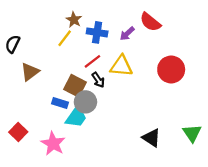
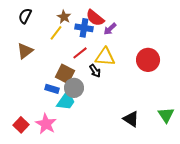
red semicircle: (150, 22) -> (95, 18), moved
black semicircle: (13, 44) -> (25, 16), moved
brown triangle: (30, 72) -> (25, 51), moved
black arrow: (98, 80) -> (95, 71), moved
red square: (18, 132) -> (21, 125), moved

